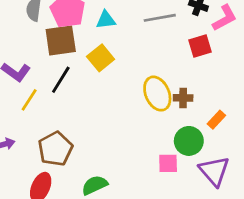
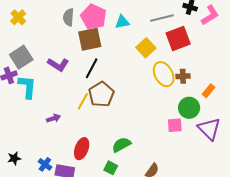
red square: (200, 46) -> (178, 39), moved, size x1.4
yellow square: (101, 58) -> (146, 48), moved
yellow line: (29, 100) -> (83, 101), moved
brown pentagon: (55, 149) -> (101, 94), moved

